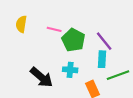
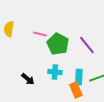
cyan rectangle: (102, 59) -> (79, 77), moved
black arrow: (41, 77) -> (28, 79), size x0.6

